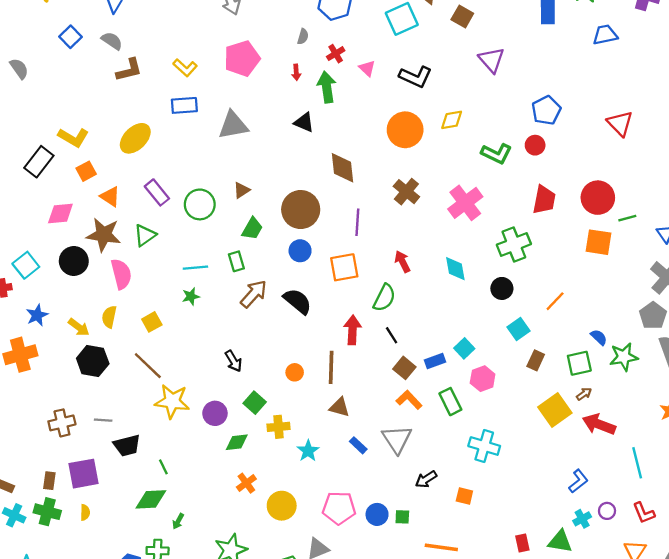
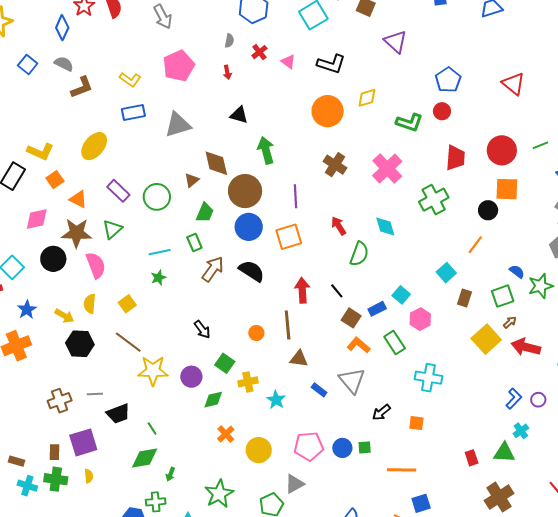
green arrow: (327, 87) -> (266, 150), moved
brown diamond: (343, 168) -> (216, 163), moved
green line: (627, 218) -> (541, 145), moved
blue circle: (300, 251) -> (249, 227), size x1.4
black circle: (502, 288) -> (488, 210), moved
green semicircle: (384, 298) -> (359, 254), moved
purple circle: (607, 511) -> (538, 400), moved

